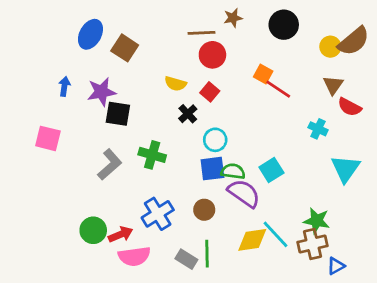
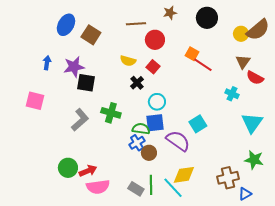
brown line: (201, 33) -> (136, 24), moved
green semicircle: (233, 171) -> (141, 129), moved
blue cross: (158, 214) -> (137, 143), moved, size x0.7
green star: (317, 221) -> (254, 160), moved
cyan line: (276, 234) -> (173, 188), moved

